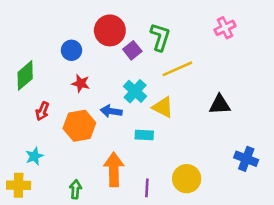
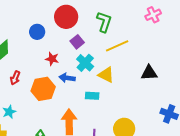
purple square: (132, 50) -> (77, 42), moved
red star: (81, 83) -> (52, 59), moved

